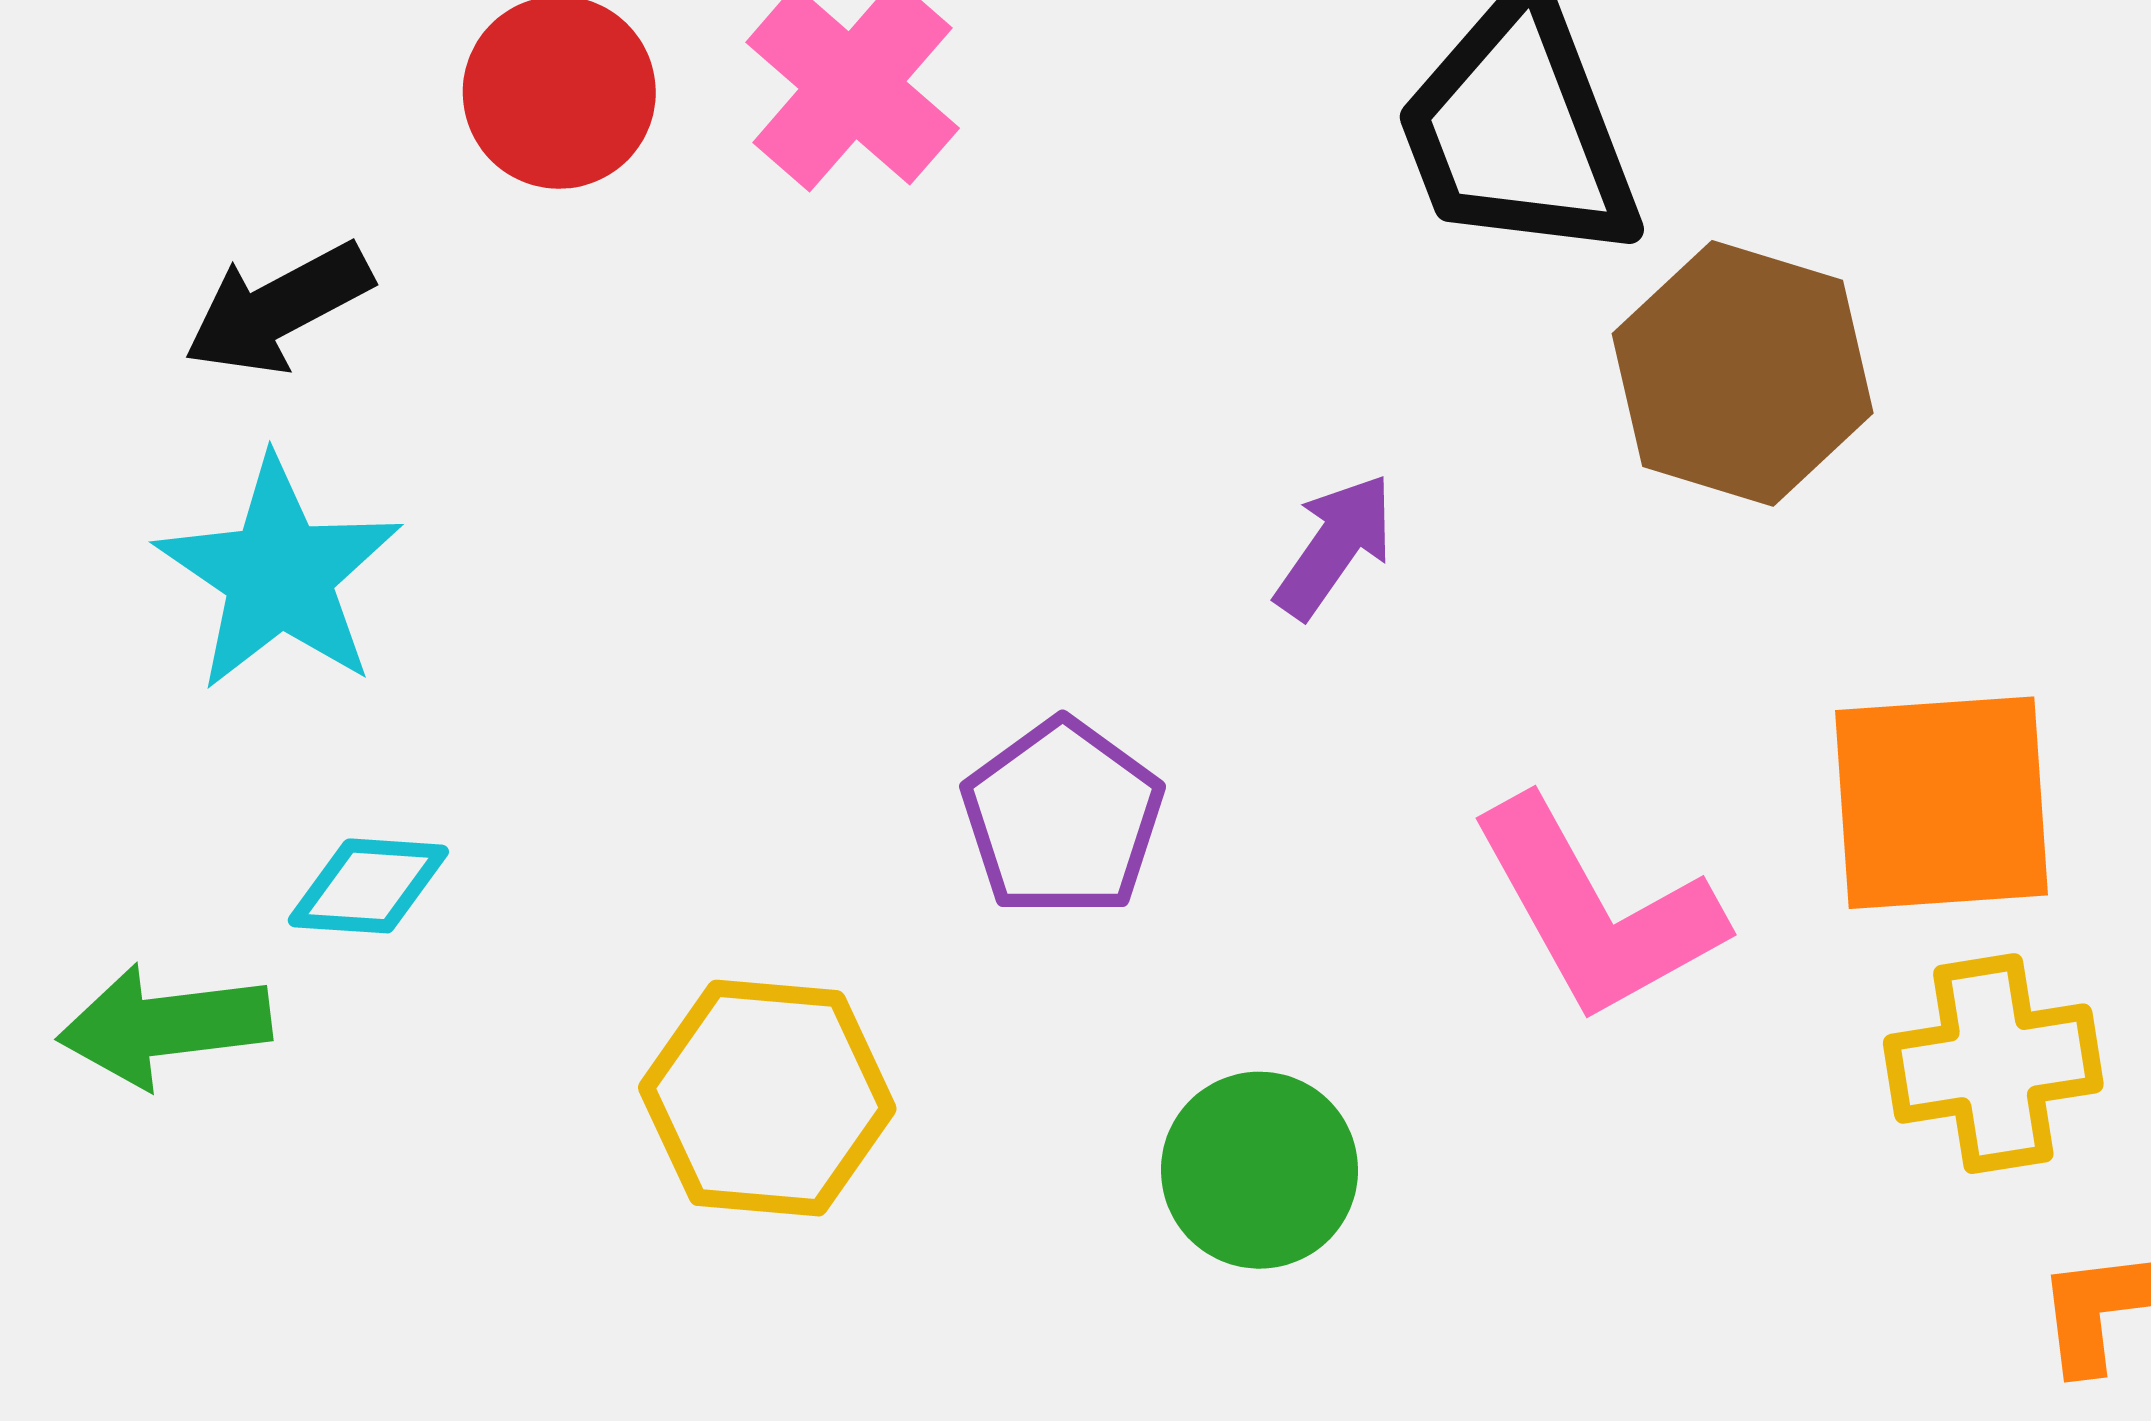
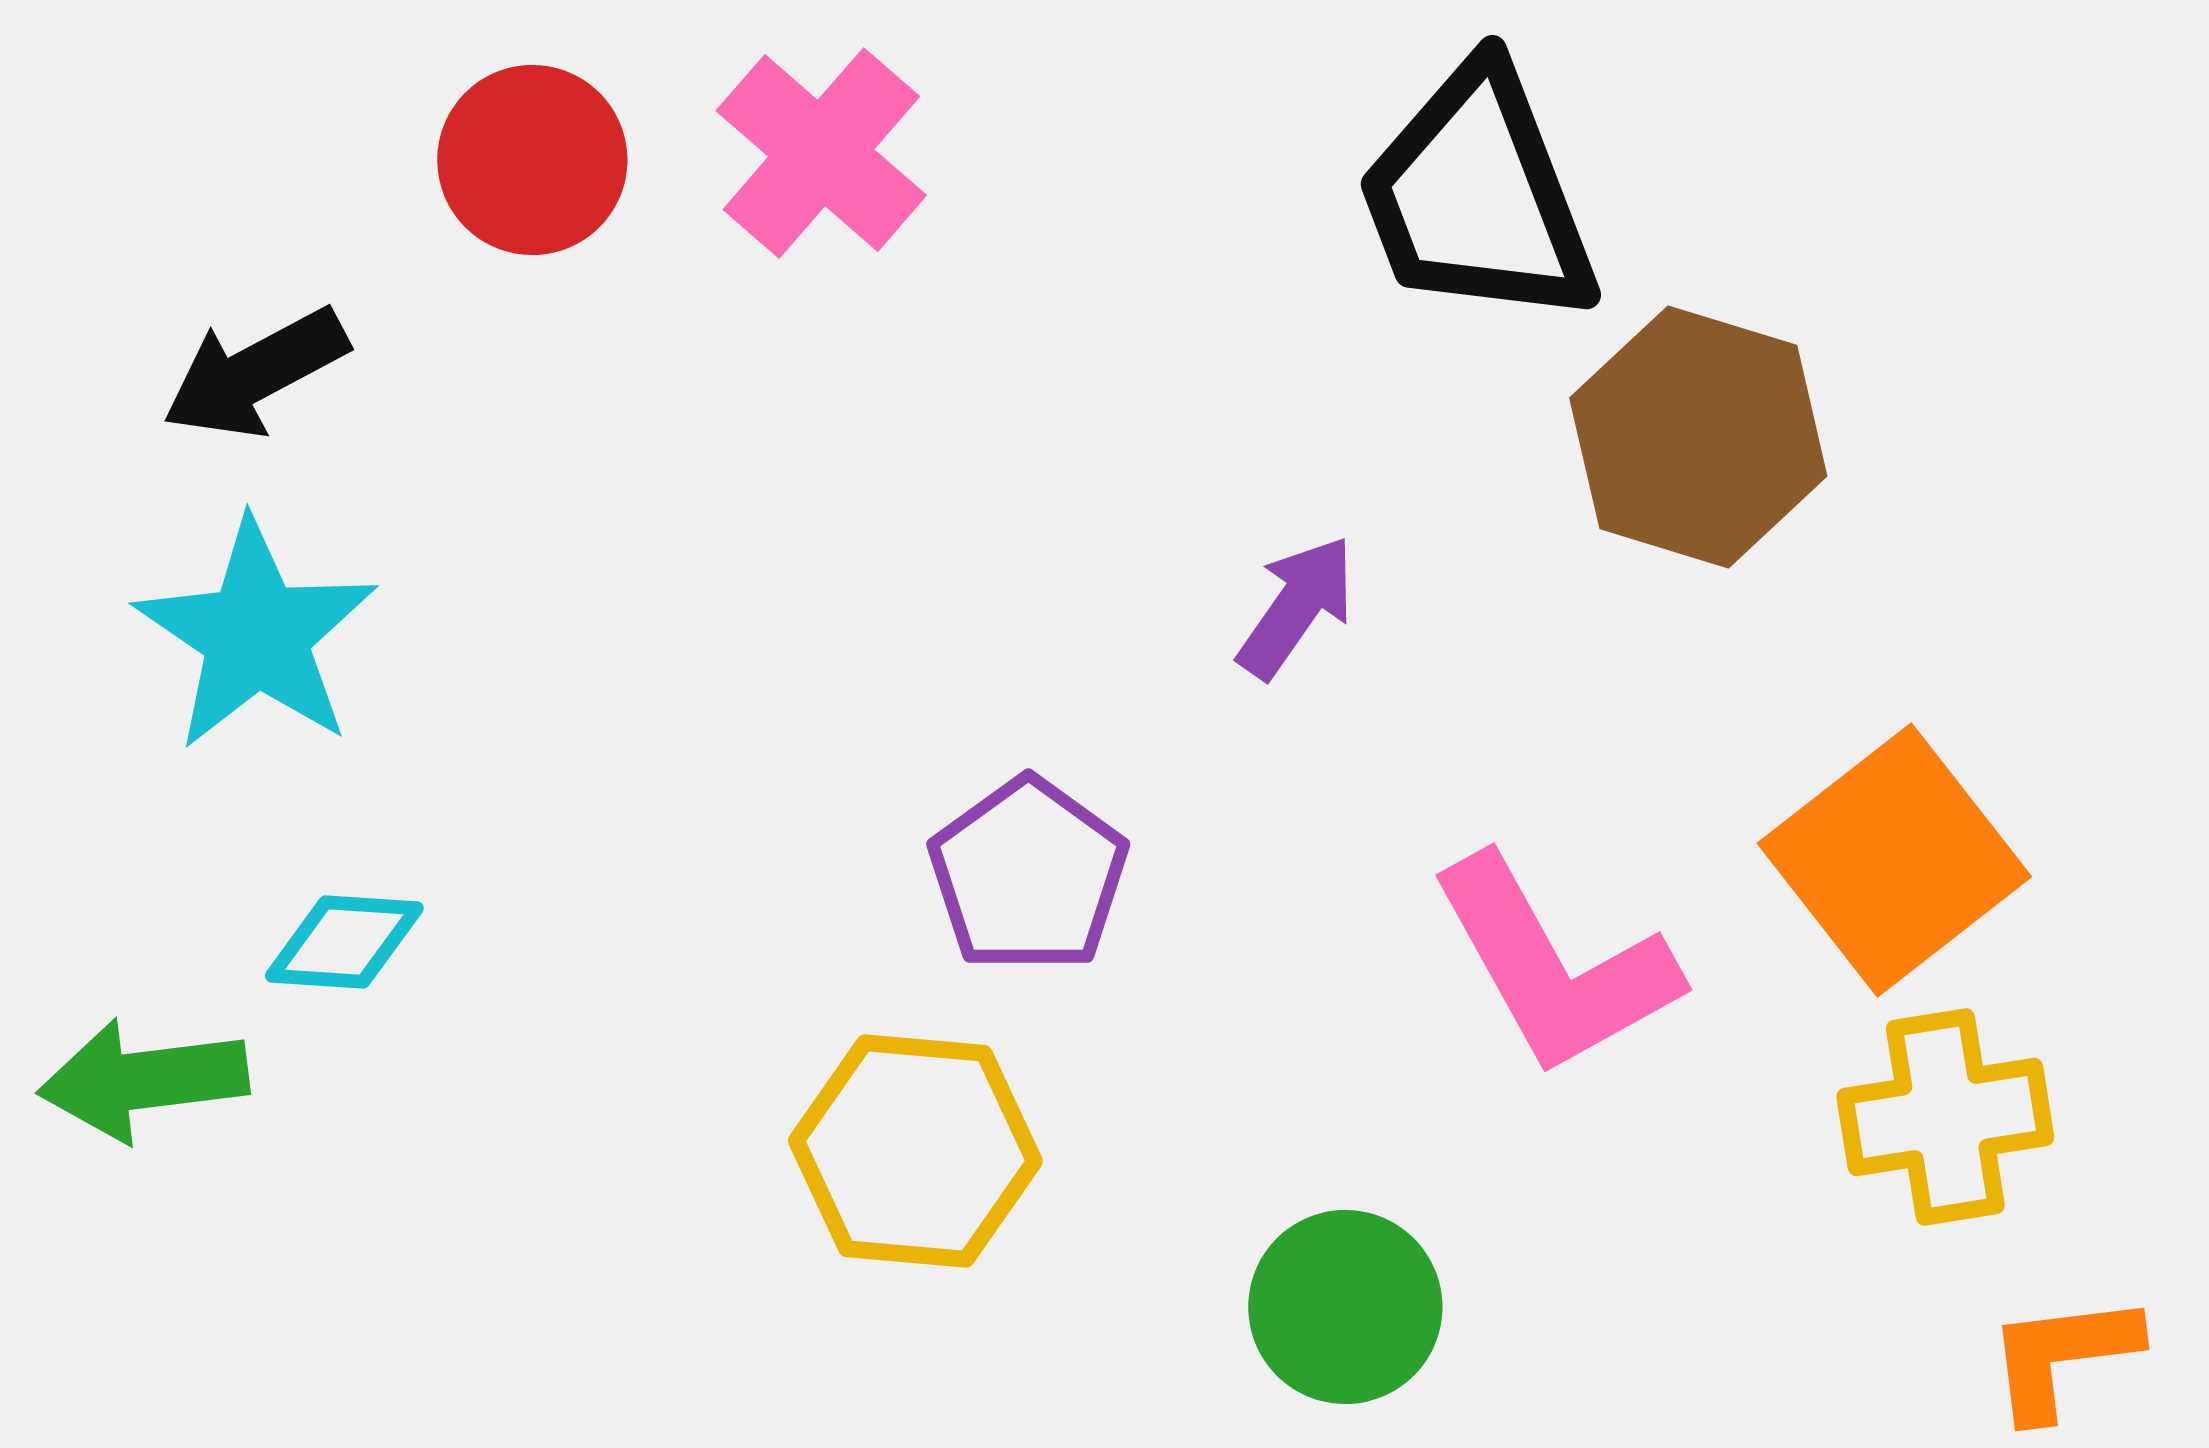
orange square: (1942, 803) -> (1894, 860), turned -34
yellow hexagon: (767, 1098) -> (915, 1151), moved
green circle: (1259, 1170) -> (1345, 1307), moved

